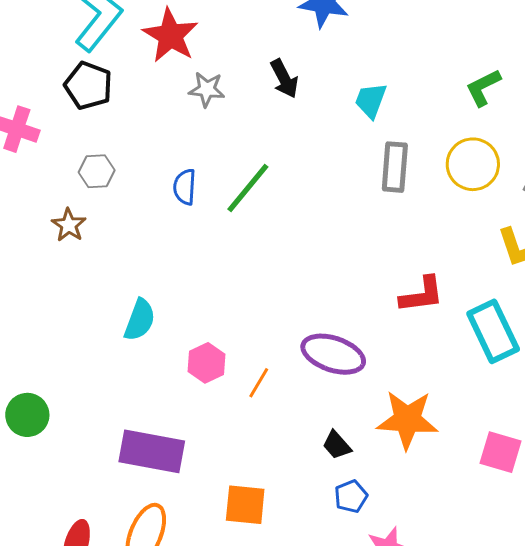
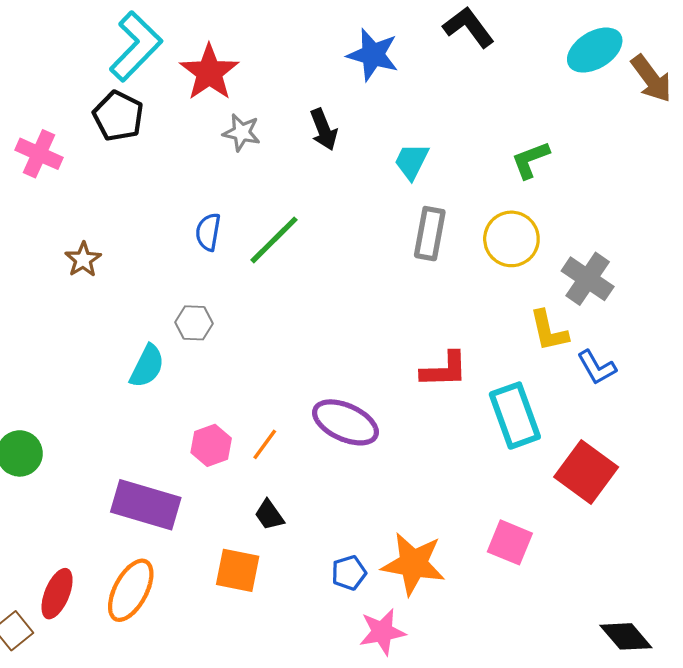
gray hexagon: (97, 171) -> (194, 323), moved
pink hexagon: (206, 363) -> (211, 445), moved
orange star: (407, 420) -> (413, 564), moved
black trapezoid: (337, 445) -> (269, 515), moved

